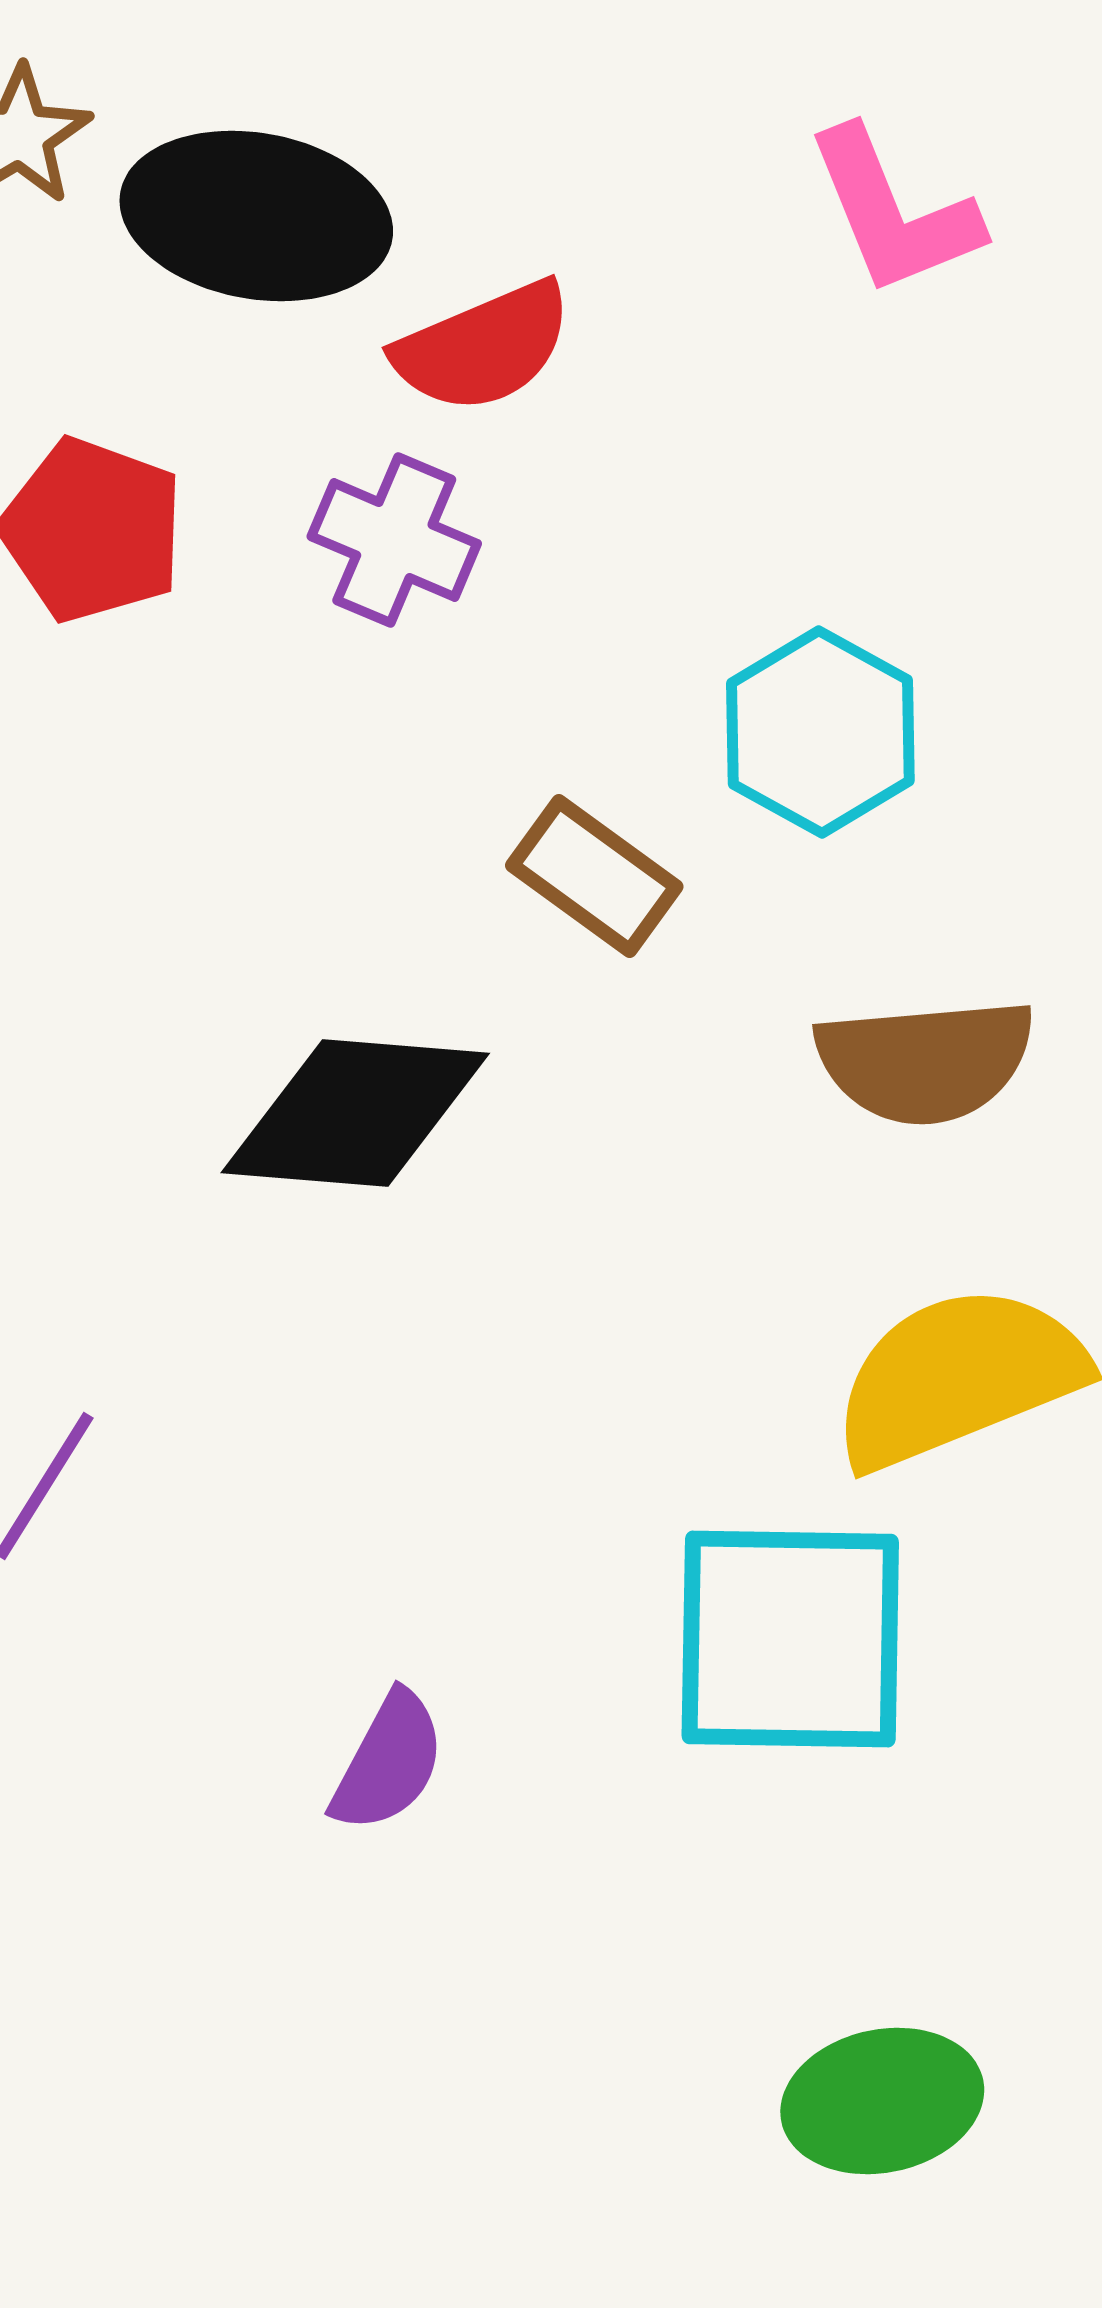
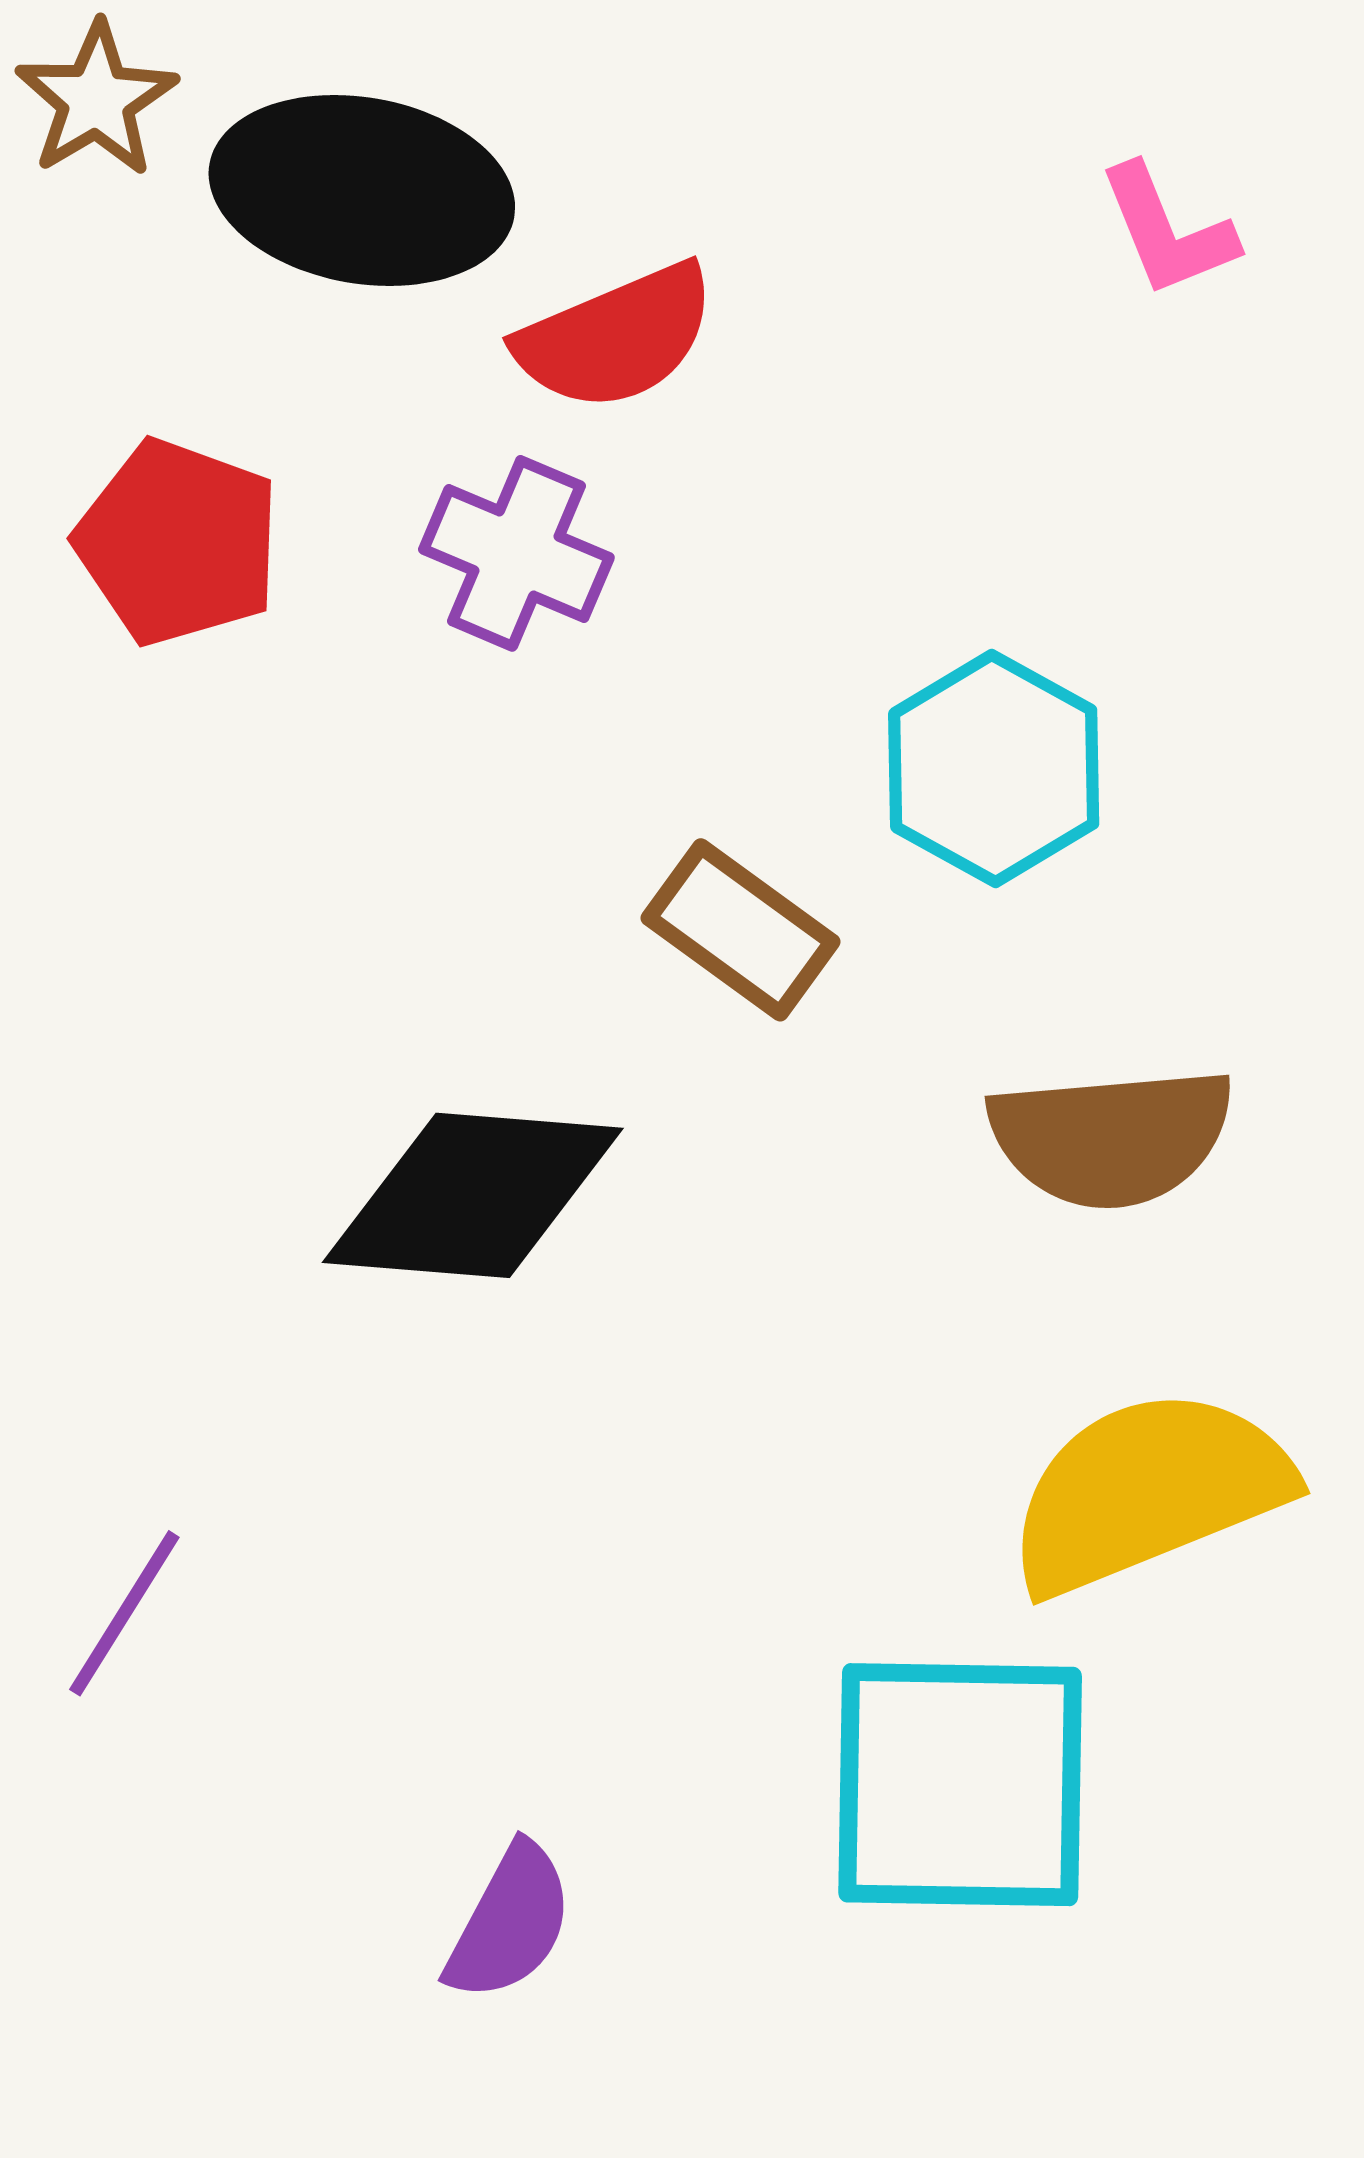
pink L-shape: (893, 212) -> (1167, 231), moved, size x0.7

